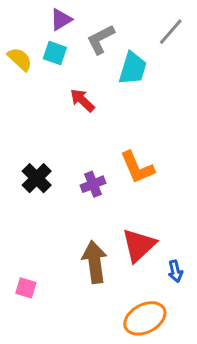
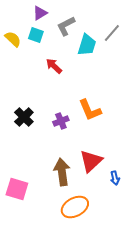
gray line: (171, 32) -> (112, 33), moved
pink square: (26, 288) -> (17, 189), size x1.6
orange ellipse: (145, 318) -> (75, 207), moved

